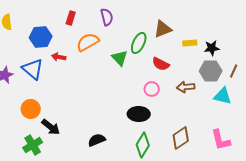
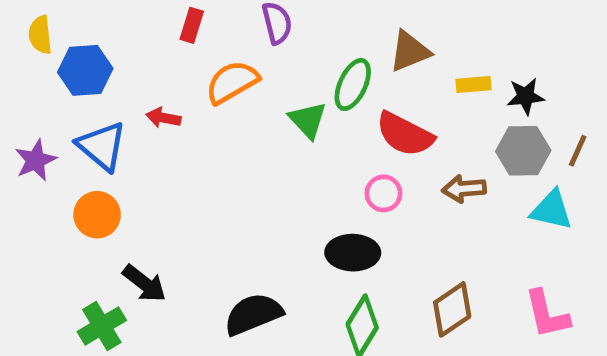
blue hexagon: (41, 37) -> (85, 70), moved
red semicircle: (161, 64) -> (405, 134), size x1.4
orange circle: (31, 109) -> (97, 215), moved
black semicircle: (97, 140) -> (253, 314), size x1.4

